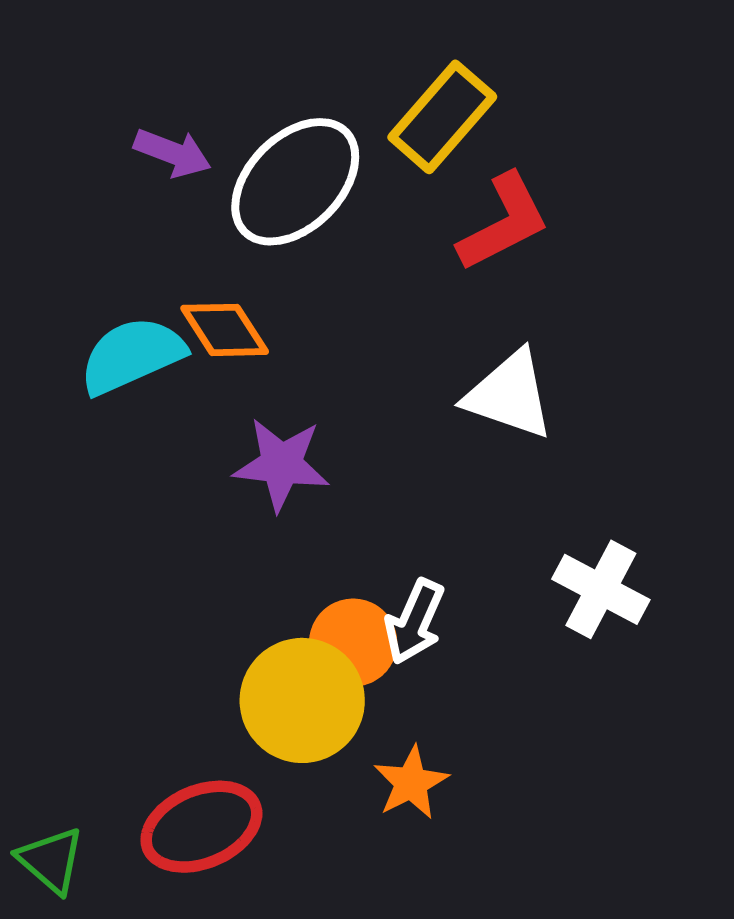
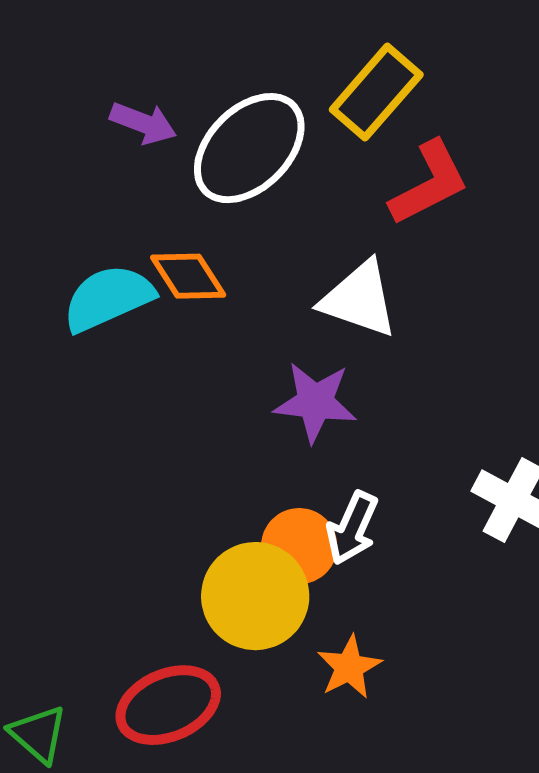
white triangle: (509, 395) -> (359, 299), moved
purple star: (281, 464) -> (315, 402), moved

